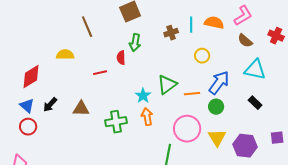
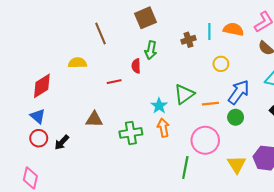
black arrow: (50, 105) -> (62, 142), moved
yellow triangle: (217, 138) -> (237, 164), moved

